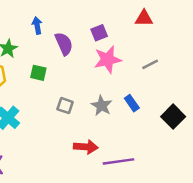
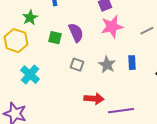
purple semicircle: (64, 44) -> (76, 33), moved
blue rectangle: (132, 103) -> (132, 63), turned 32

